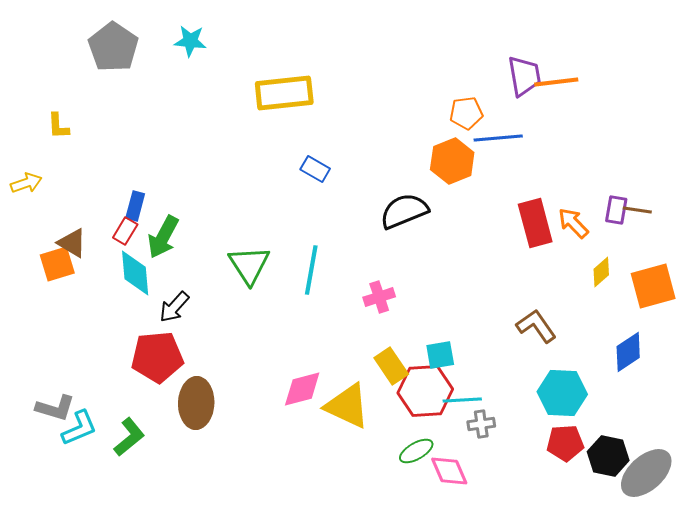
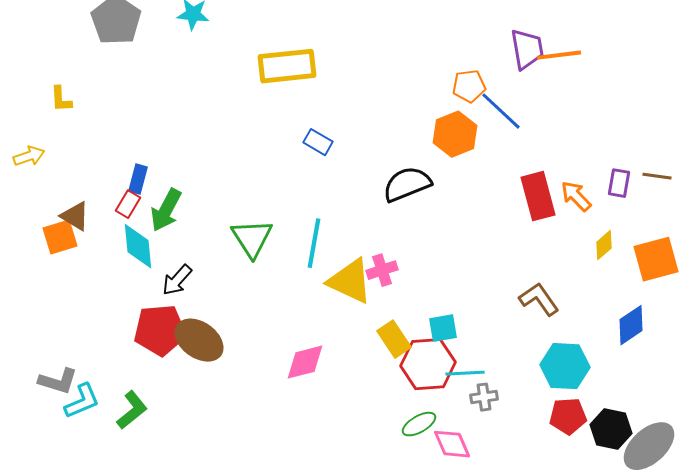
blue line: (498, 138) -> (501, 111), turned 48
brown line: (637, 210) -> (657, 176), moved
brown ellipse: (196, 403) -> (199, 340), moved, turned -57
yellow triangle: (347, 406) -> (350, 281), moved

